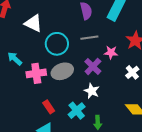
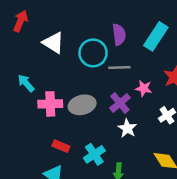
cyan circle: (57, 44) -> (93, 53), moved
white star: (92, 91) -> (127, 128), moved
red rectangle: (49, 107) -> (61, 146), turned -40

